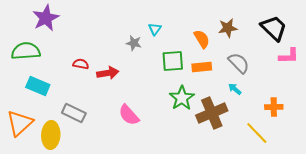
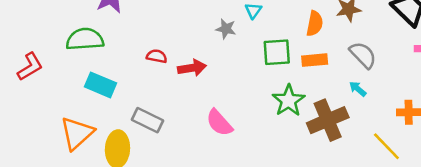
orange semicircle: (202, 39) -> (315, 24), turned 42

